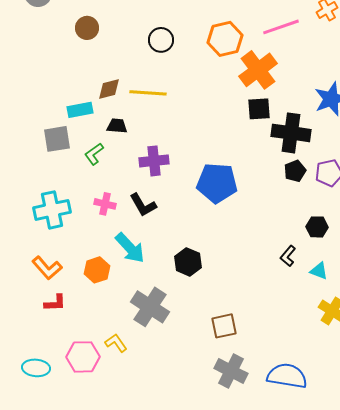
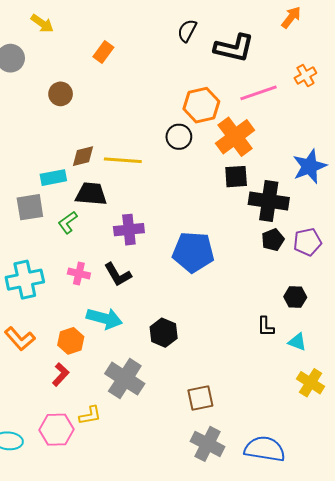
black circle: (161, 40) -> (179, 137), moved
black trapezoid: (117, 126) -> (91, 194), size x1.5
cyan arrow: (130, 248) -> (104, 318), turned -32
black L-shape: (288, 256) -> (266, 327), turned -40
red L-shape: (55, 303) -> (61, 375), moved, turned -45
yellow L-shape: (116, 343) -> (90, 415), turned 115

